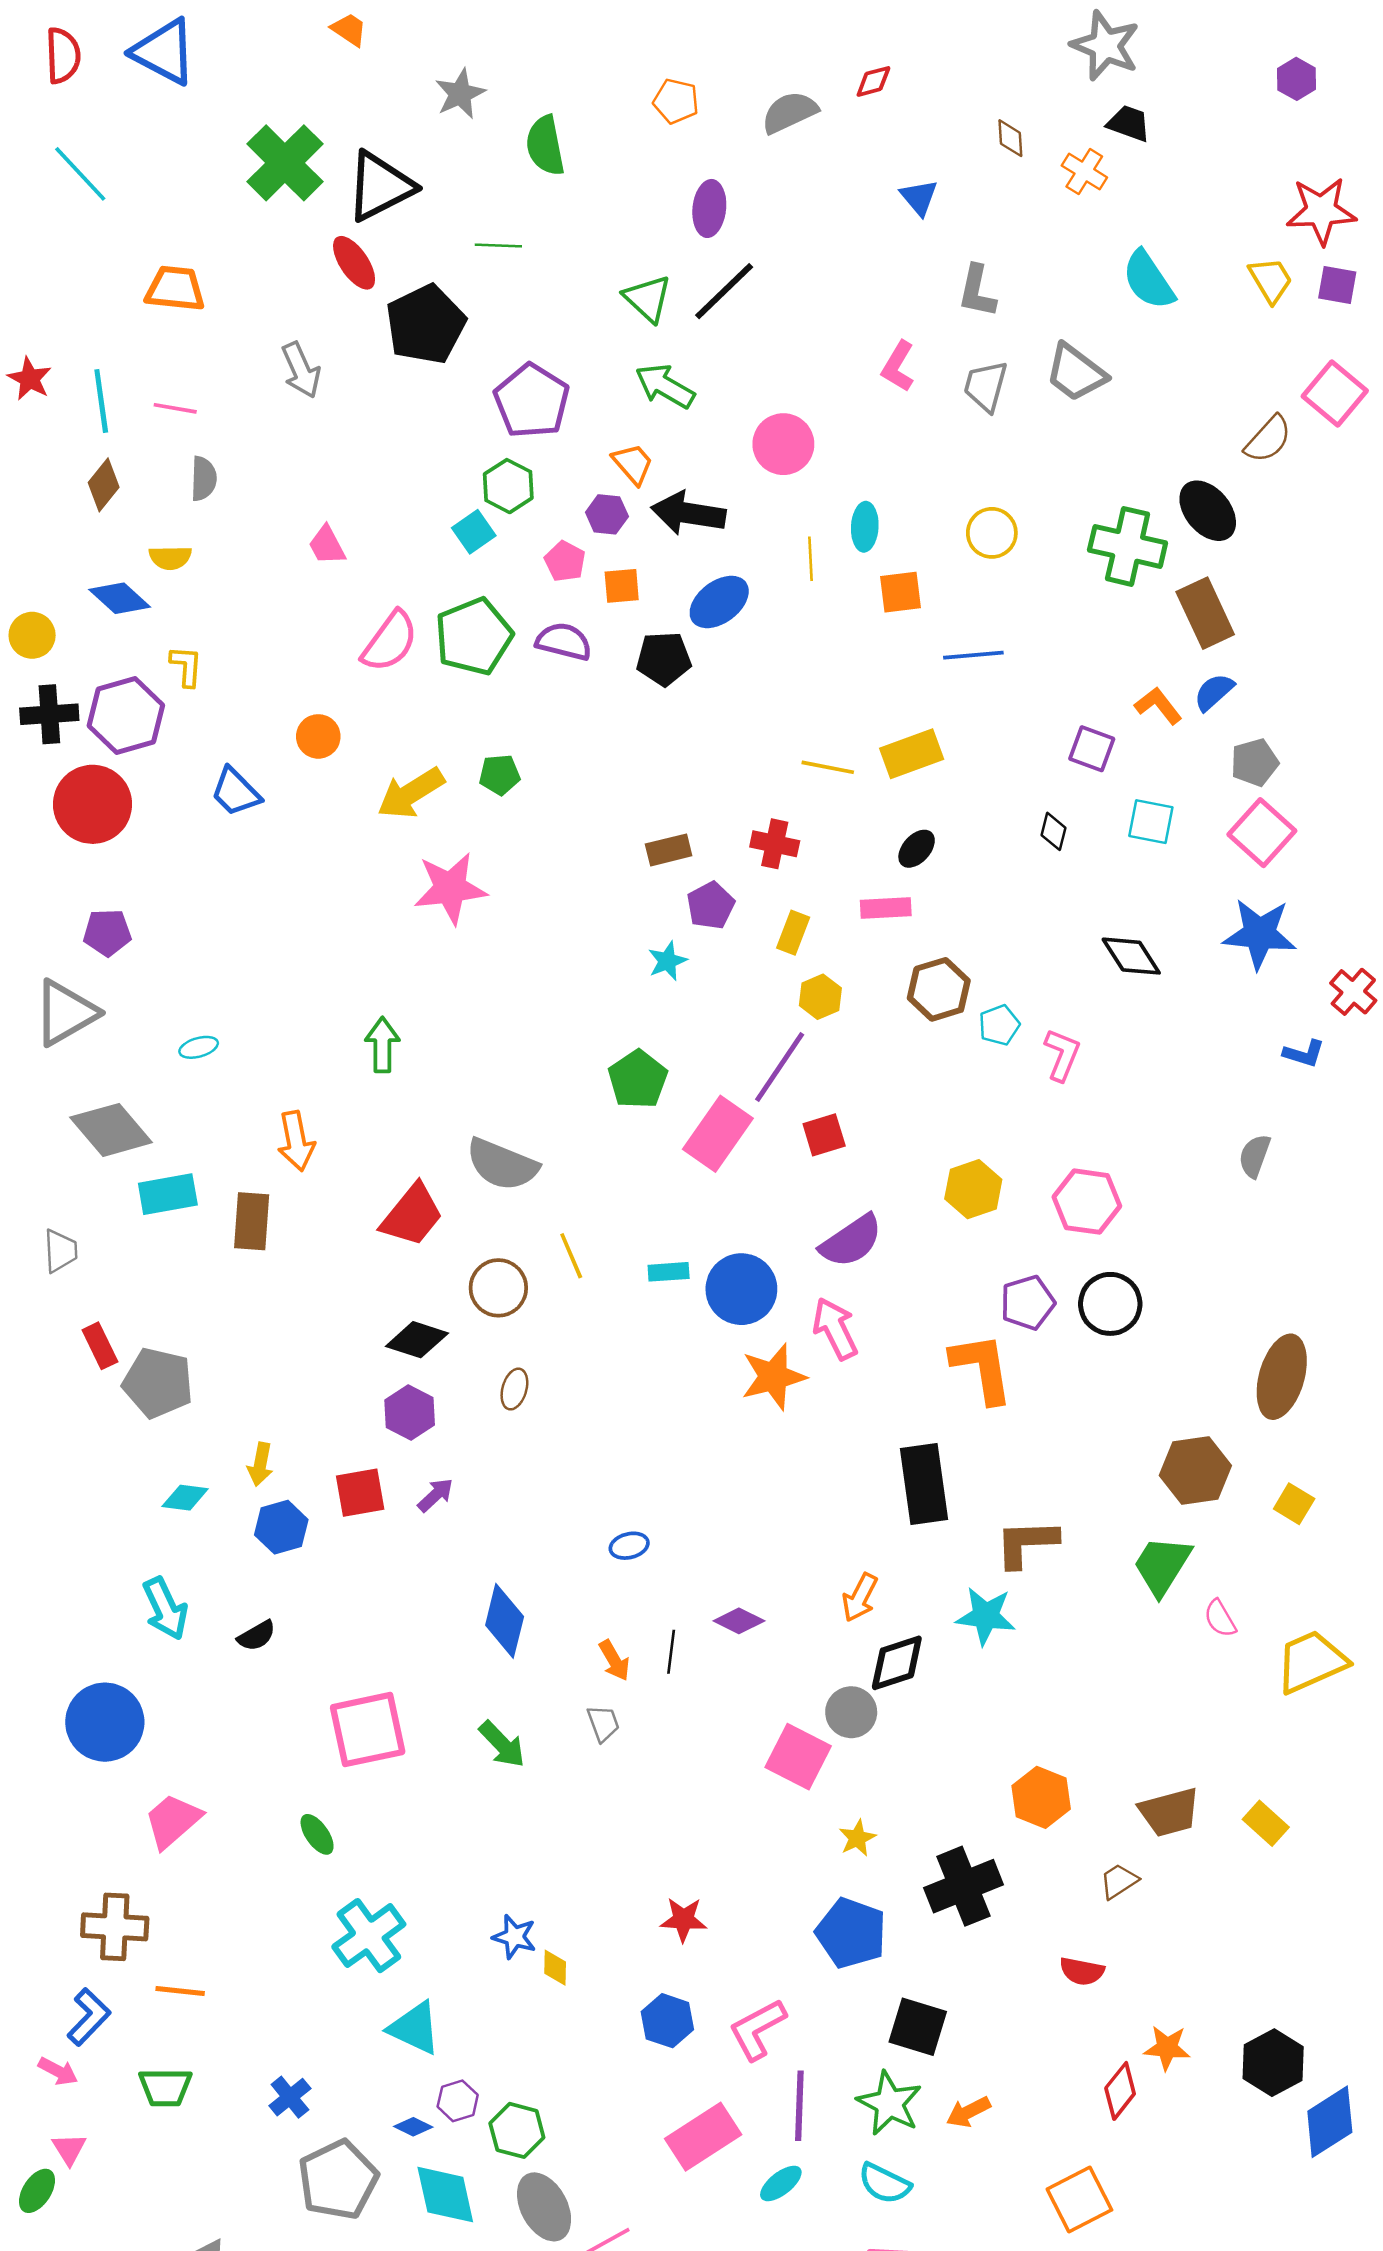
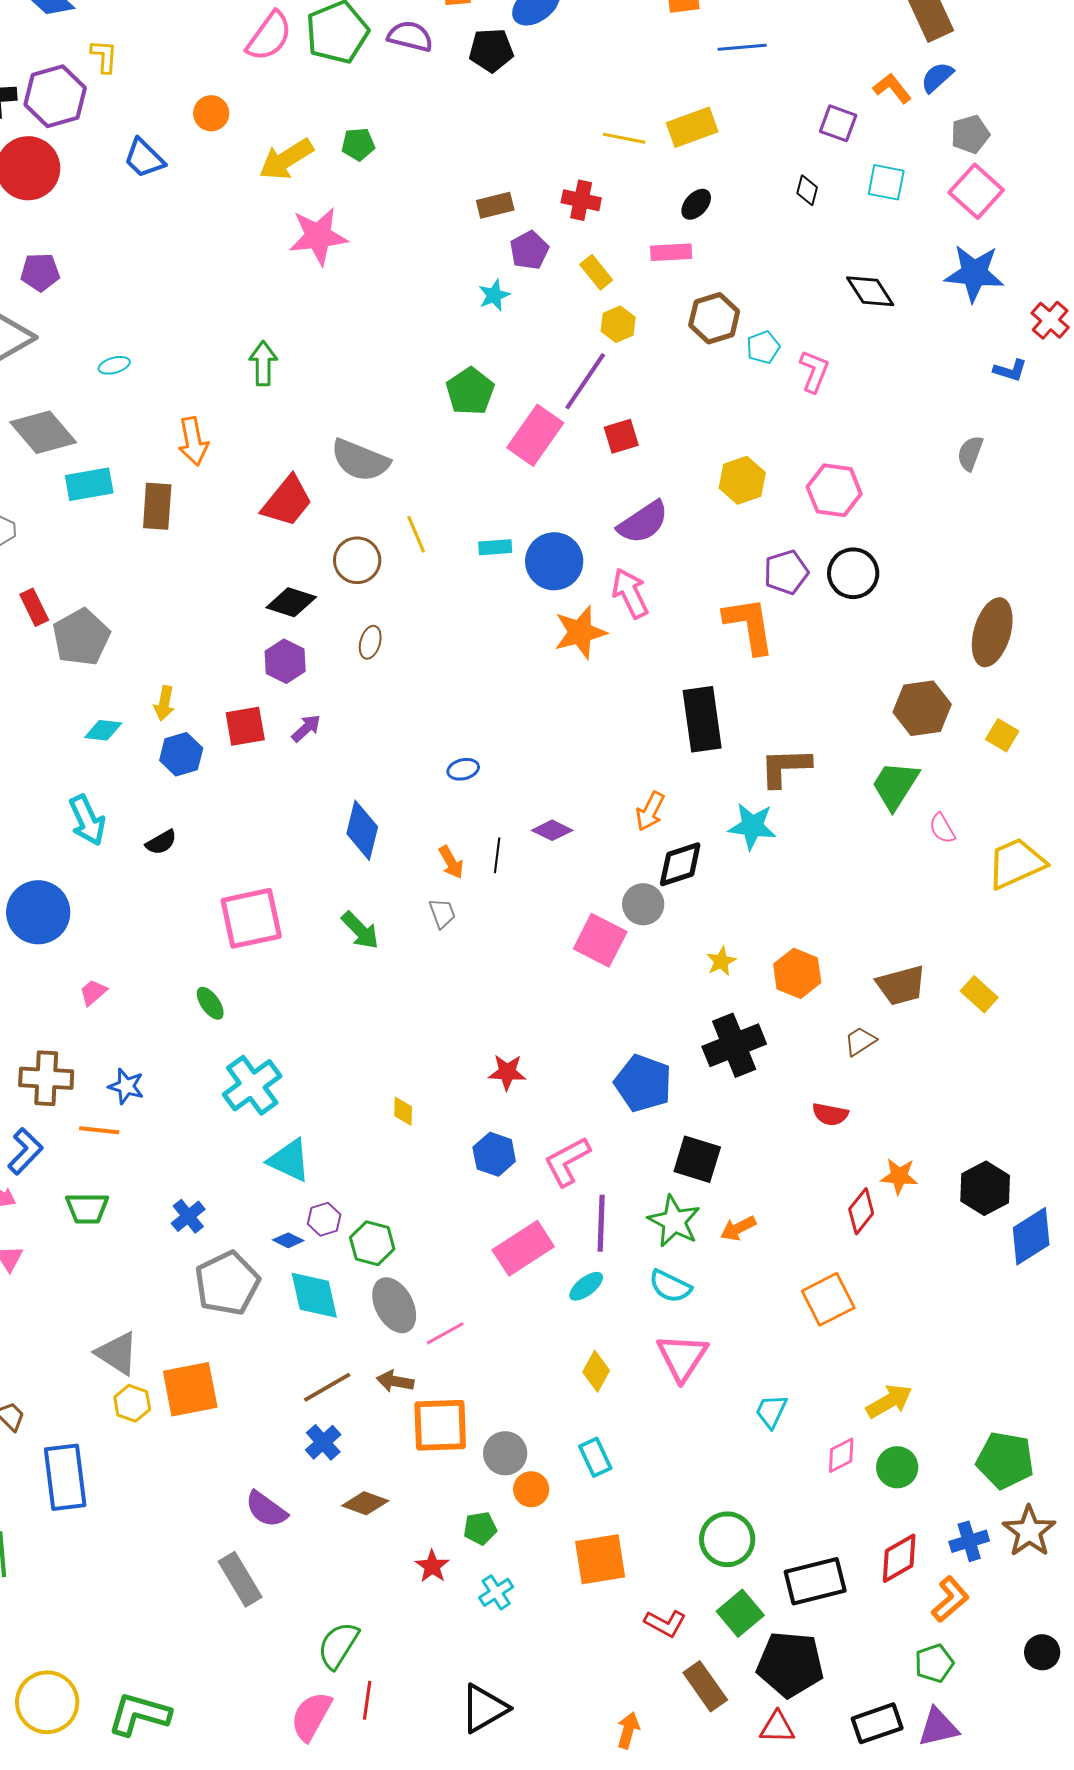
yellow rectangle: (793, 933) -> (596, 272), turned -60
gray pentagon: (158, 1383) -> (81, 637), turned 30
pink trapezoid: (173, 1821) -> (93, 992), size x0.6
yellow star: (857, 1838) -> (721, 961), moved
blue star: (514, 1937) -> (126, 1086), moved

